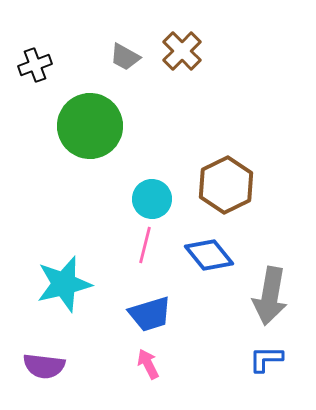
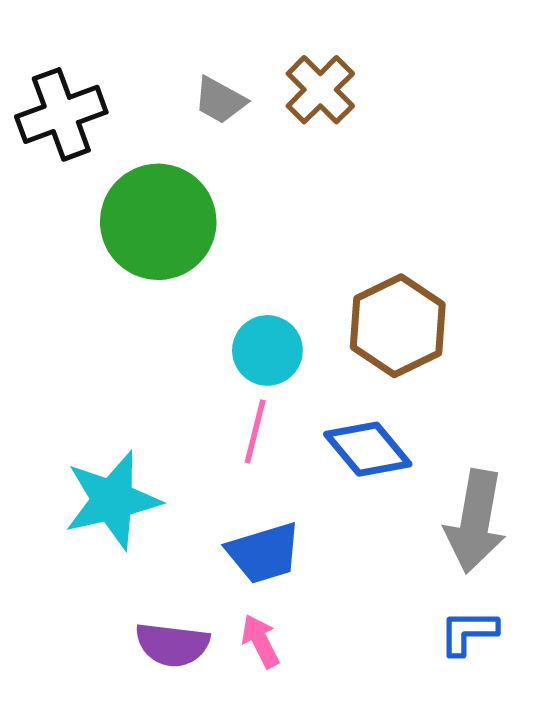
black cross: (35, 65) -> (61, 114), size x1.5
purple semicircle: (44, 366) -> (172, 645), moved

